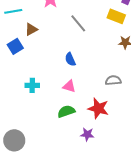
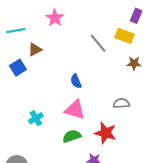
gray line: (78, 23) -> (98, 43), moved
cyan cross: (32, 85) -> (36, 118), moved, turned -32
pink triangle: (69, 86) -> (75, 110), size x1.5

